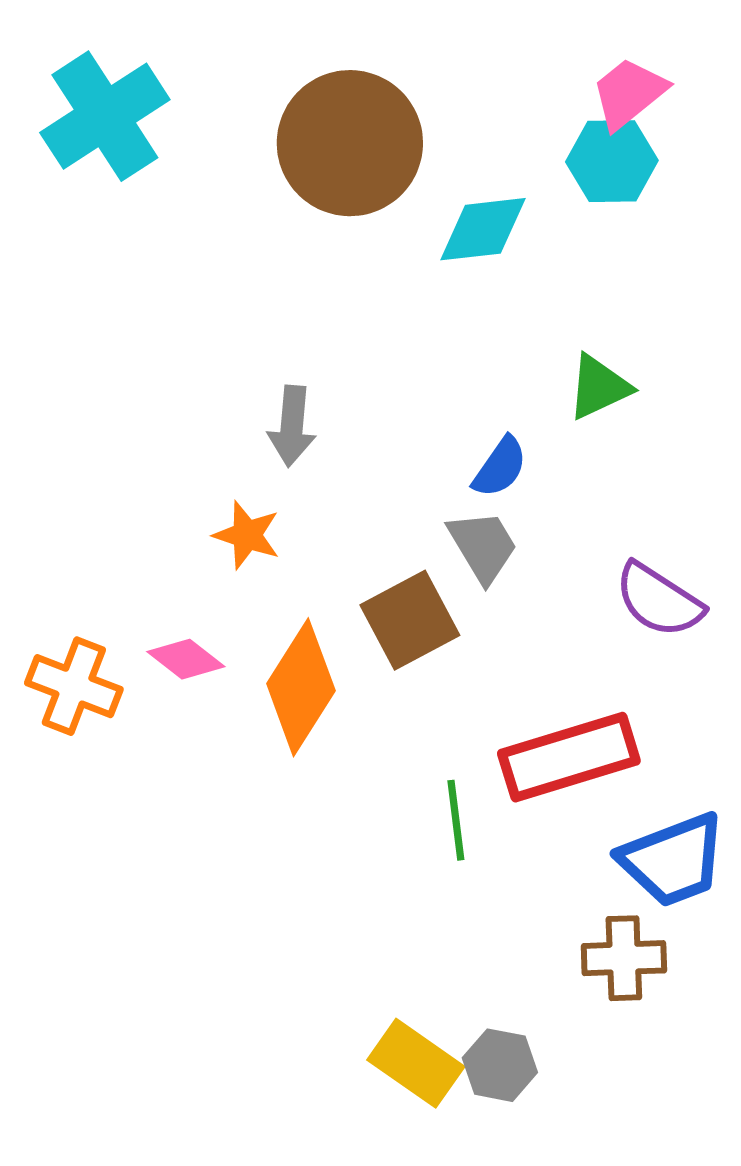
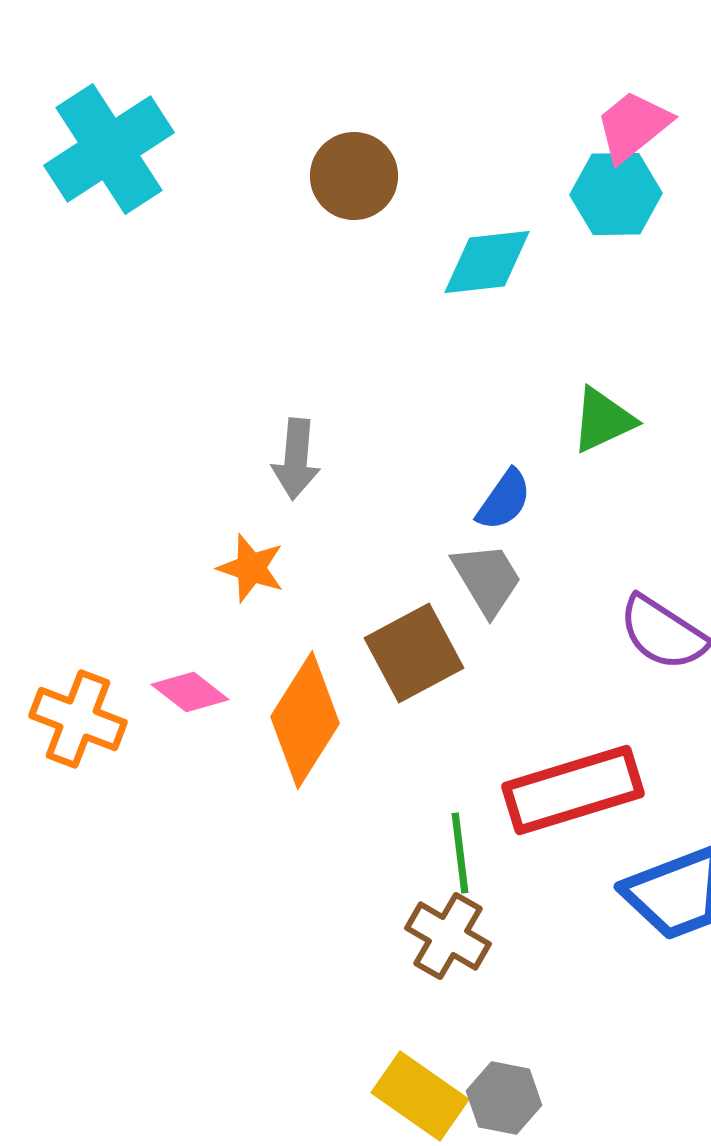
brown circle: (350, 143) -> (354, 176), size x0.6
brown cross: (624, 958) -> (448, 936), moved, turned 32

